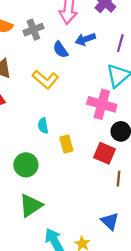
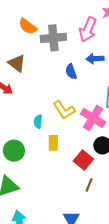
gray cross: (33, 30) -> (53, 38), size x1.4
blue semicircle: (60, 50) -> (71, 72), moved
yellow L-shape: (45, 79) -> (64, 110), moved

